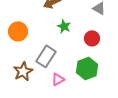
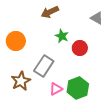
red circle: (92, 38) -> (80, 48), moved
green hexagon: (87, 68) -> (78, 88), moved

